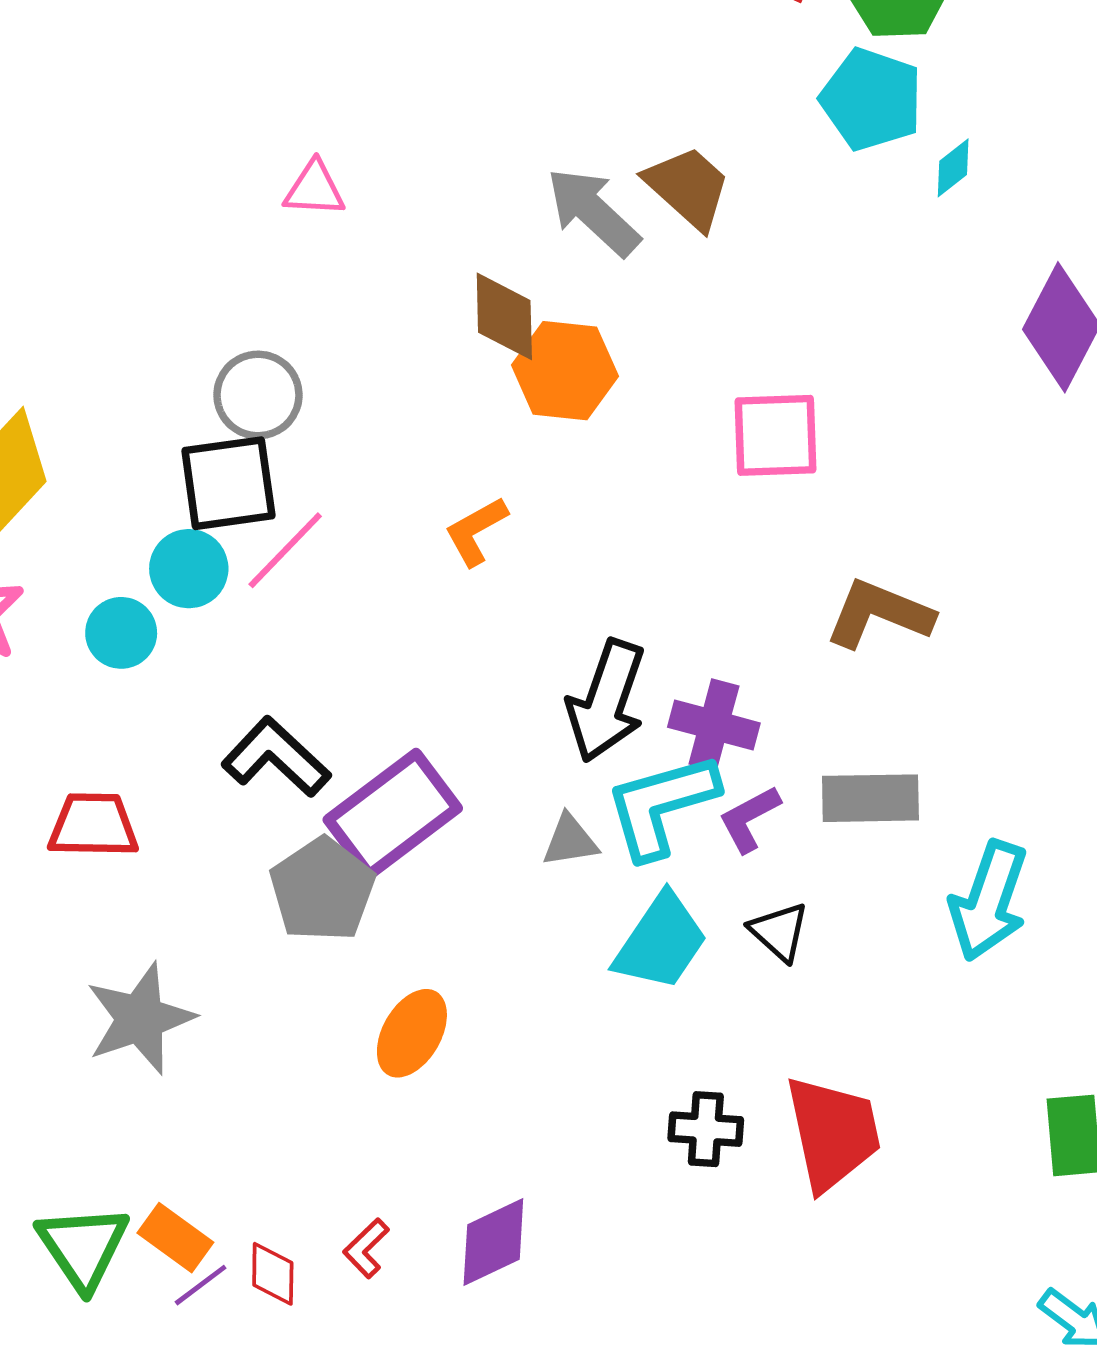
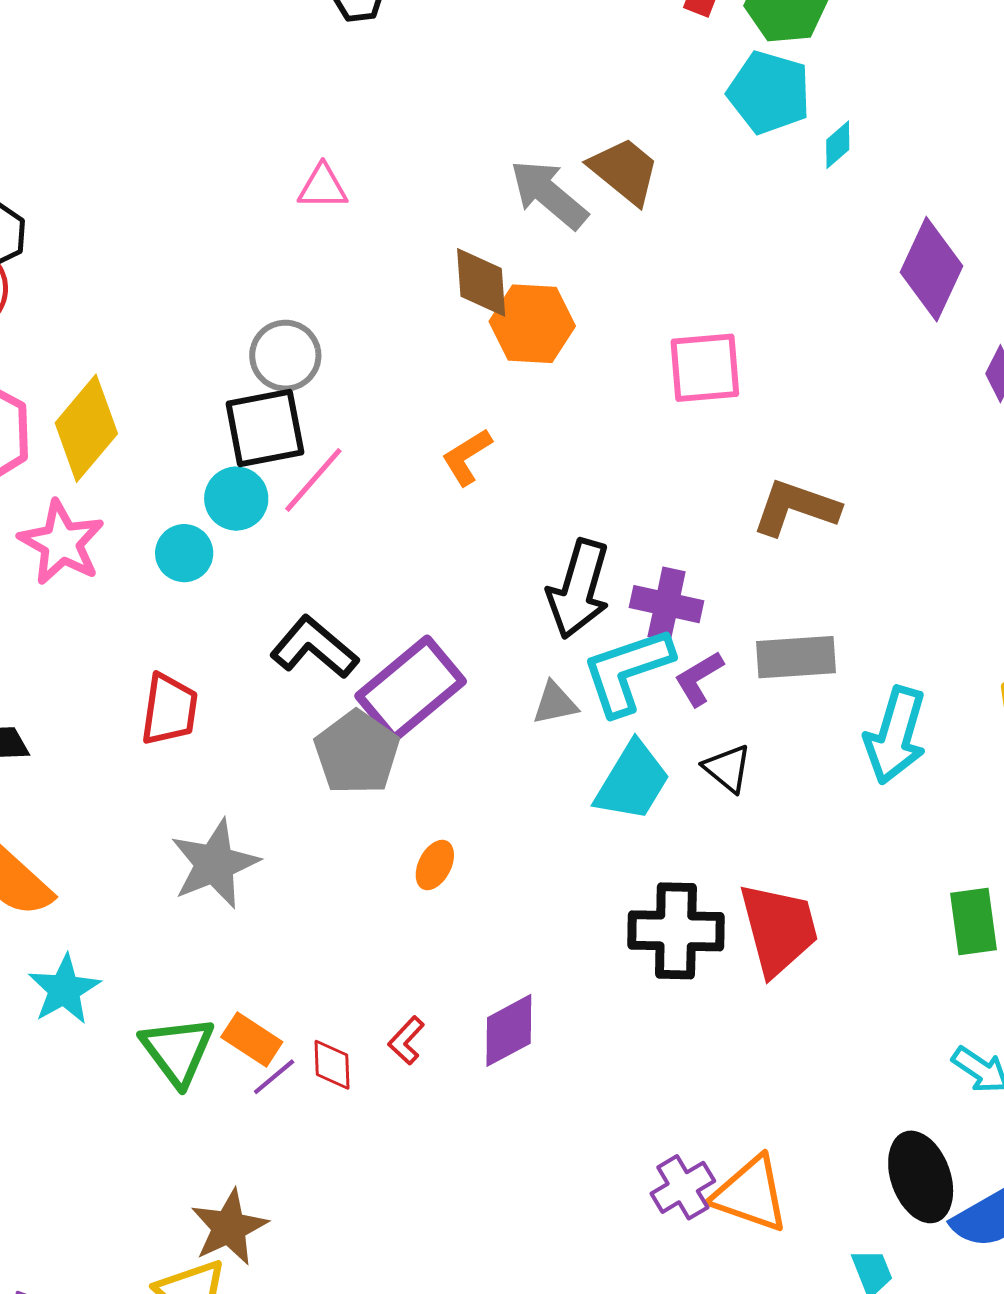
red trapezoid: (93, 825) -> (169, 710), turned 100
orange ellipse: (412, 1033) -> (435, 865), size x0.7
black cross: (706, 1129) -> (676, 931), size x1.6

